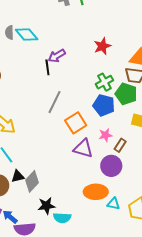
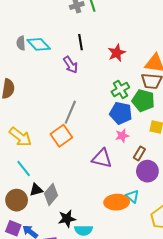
purple arrow: (57, 56) -> (71, 65), turned -90
black line: (47, 67) -> (81, 42), moved
orange square: (76, 123) -> (61, 136), moved
pink star: (105, 135) -> (122, 136), moved
purple circle: (111, 166) -> (147, 171), moved
cyan triangle: (113, 204) -> (133, 196), moved, turned 32

